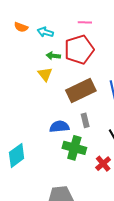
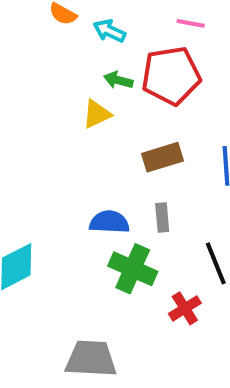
yellow triangle: (45, 74) -> (97, 114), turned 35
brown rectangle: (81, 91) -> (162, 157), size x0.7

